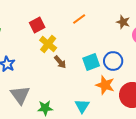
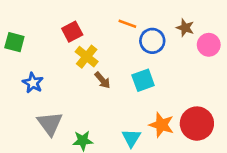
orange line: (79, 19) -> (127, 24), turned 56
blue circle: (113, 61) -> (152, 41), moved
orange star: (105, 85) -> (161, 125), moved

